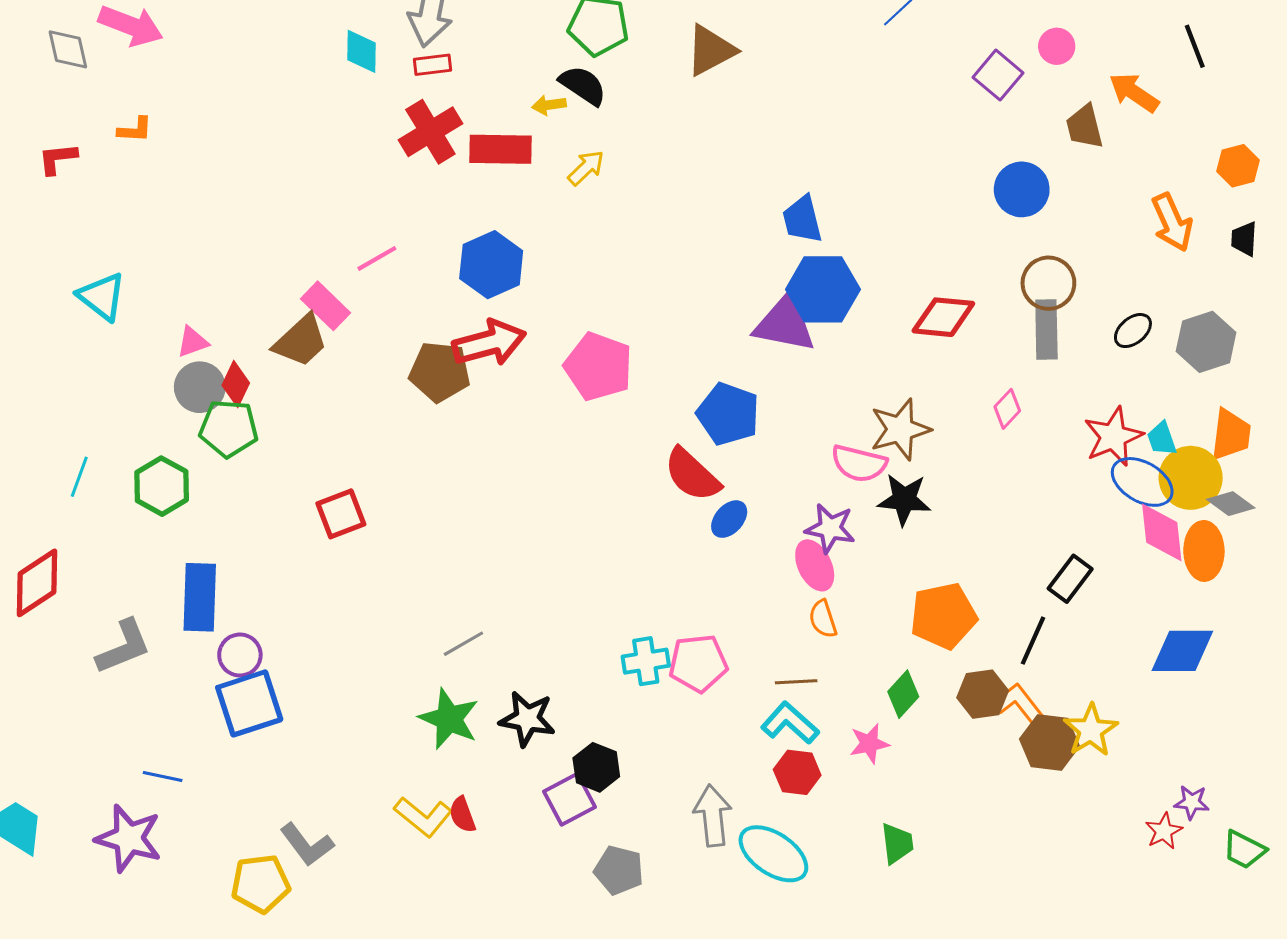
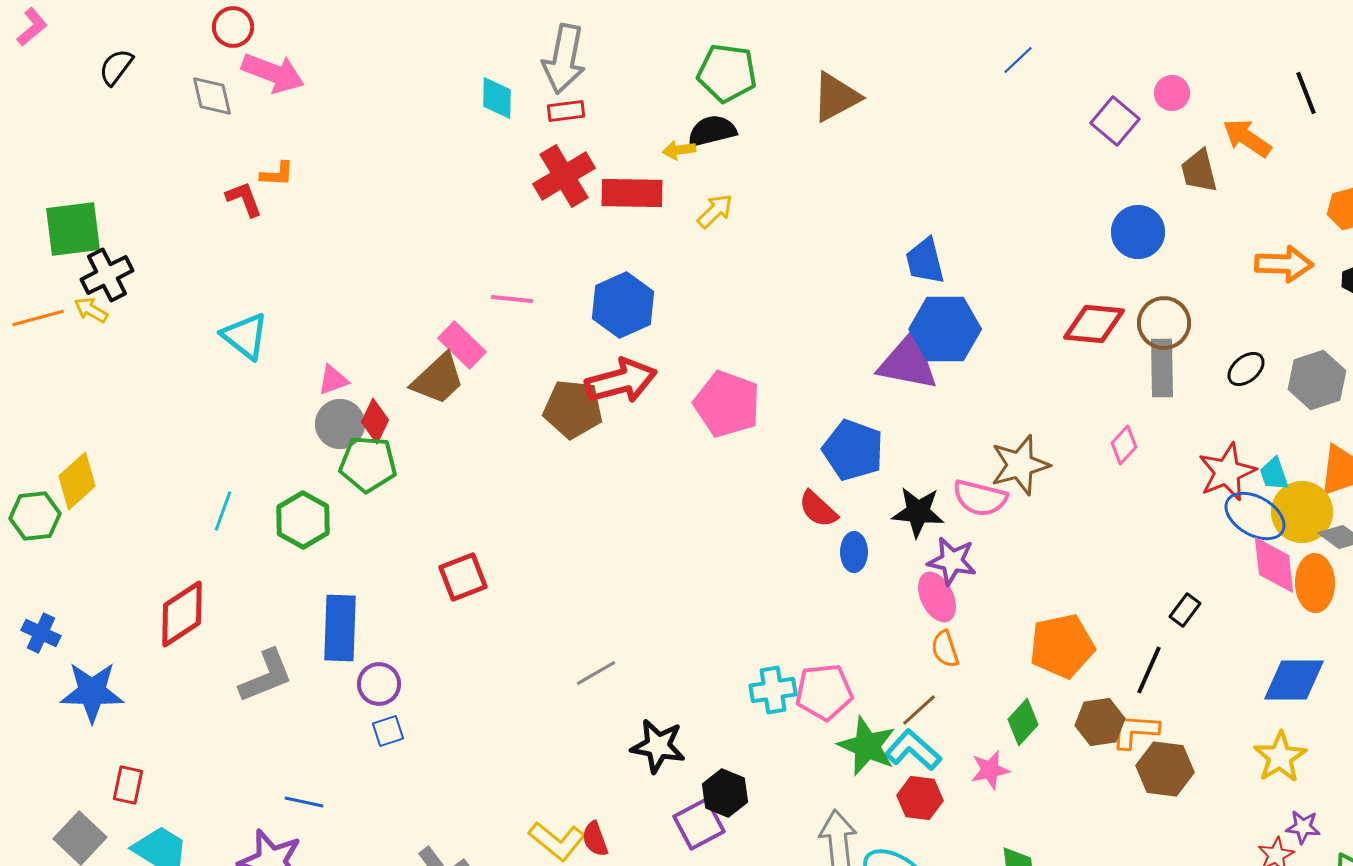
black semicircle: (583, 85) -> (712, 131), turned -48
red L-shape: (58, 159) -> (244, 199), moved, turned 75
orange arrow: (1172, 222) -> (1284, 264), turned -64
pink line: (377, 258) -> (512, 299), turned 36
red diamond: (943, 317) -> (1094, 324), moved
red semicircle: (692, 475) -> (818, 509), size x0.7
black star: (904, 499) -> (918, 512), moved
red square: (341, 514) -> (463, 577), moved
blue ellipse: (729, 519) -> (854, 552), turned -42
black rectangle: (1070, 579) -> (1185, 610), size x0.7
brown line: (796, 682) -> (919, 710), turned -39
blue square: (249, 703) -> (388, 731), size x0.5
orange L-shape: (1019, 703) -> (1135, 731), turned -48
green star: (449, 719) -> (867, 746), moved
yellow star: (1091, 730) -> (1280, 757), moved

